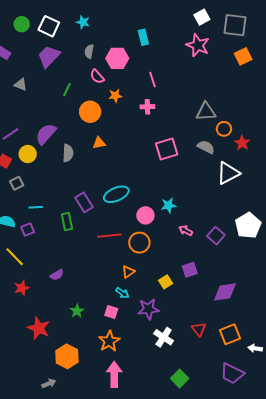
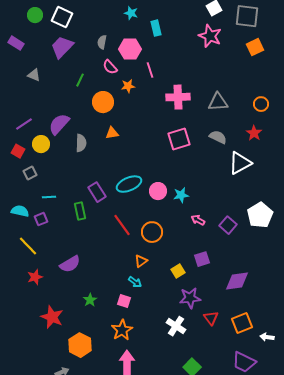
cyan star: (83, 22) -> (131, 13), moved
pink line: (152, 80) -> (150, 70), moved
pink cross: (147, 107) -> (178, 97), moved, size x1.6
orange circle: (224, 129) -> (261, 104), moved
pink circle: (145, 215) -> (158, 191), moved
red line: (109, 236) -> (122, 225), turned 60
purple semicircle: (57, 275) -> (70, 264), size x1.5
purple star: (148, 309) -> (190, 298), moved

